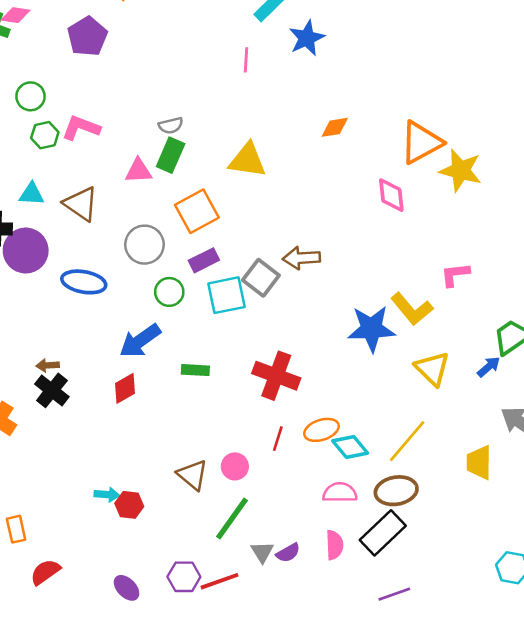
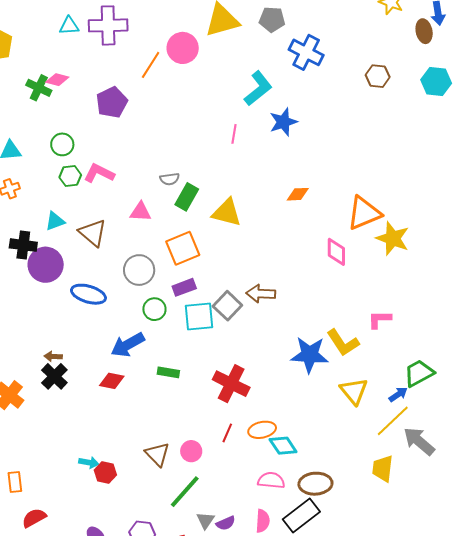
green rectangle: (171, 155) -> (187, 197), moved
cyan triangle: (32, 194) -> (55, 221), turned -30
red diamond: (125, 388) -> (112, 381), turned 35
yellow line: (407, 441) -> (393, 421), moved

